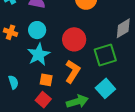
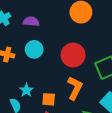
cyan star: (39, 55) -> (26, 90), moved, size x0.6

